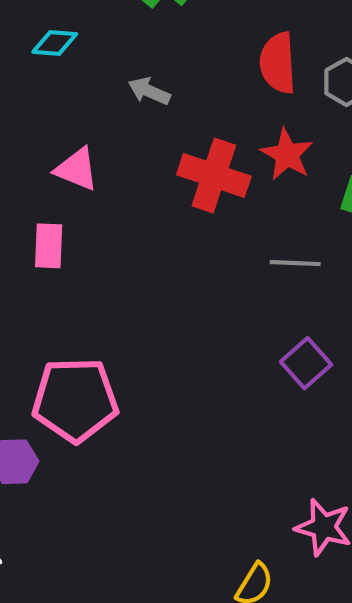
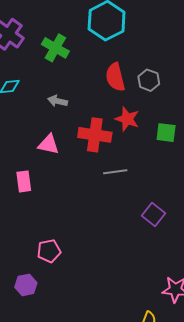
pink triangle: (77, 169) -> (49, 144), moved
gray line: (295, 263) -> (115, 172), moved
pink pentagon: (75, 400) -> (49, 251), size x0.6

